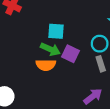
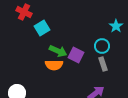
cyan square: (56, 31) -> (42, 28), moved, turned -35

